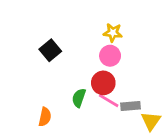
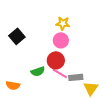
green semicircle: (79, 98) -> (38, 71), turned -128
orange semicircle: (45, 117) -> (13, 85), turned 88

